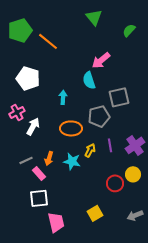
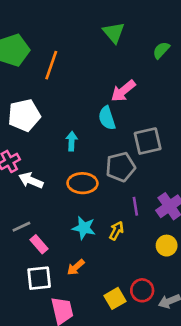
orange line: (48, 41) -> (51, 65), turned 70
white pentagon: (28, 78) -> (24, 115), turned -30
white arrow: (33, 126) -> (31, 180), turned -96
yellow arrow: (90, 150) -> (116, 231), moved
orange arrow: (49, 158) -> (76, 267), moved, turned 32
red circle: (115, 183) -> (142, 290), moved

